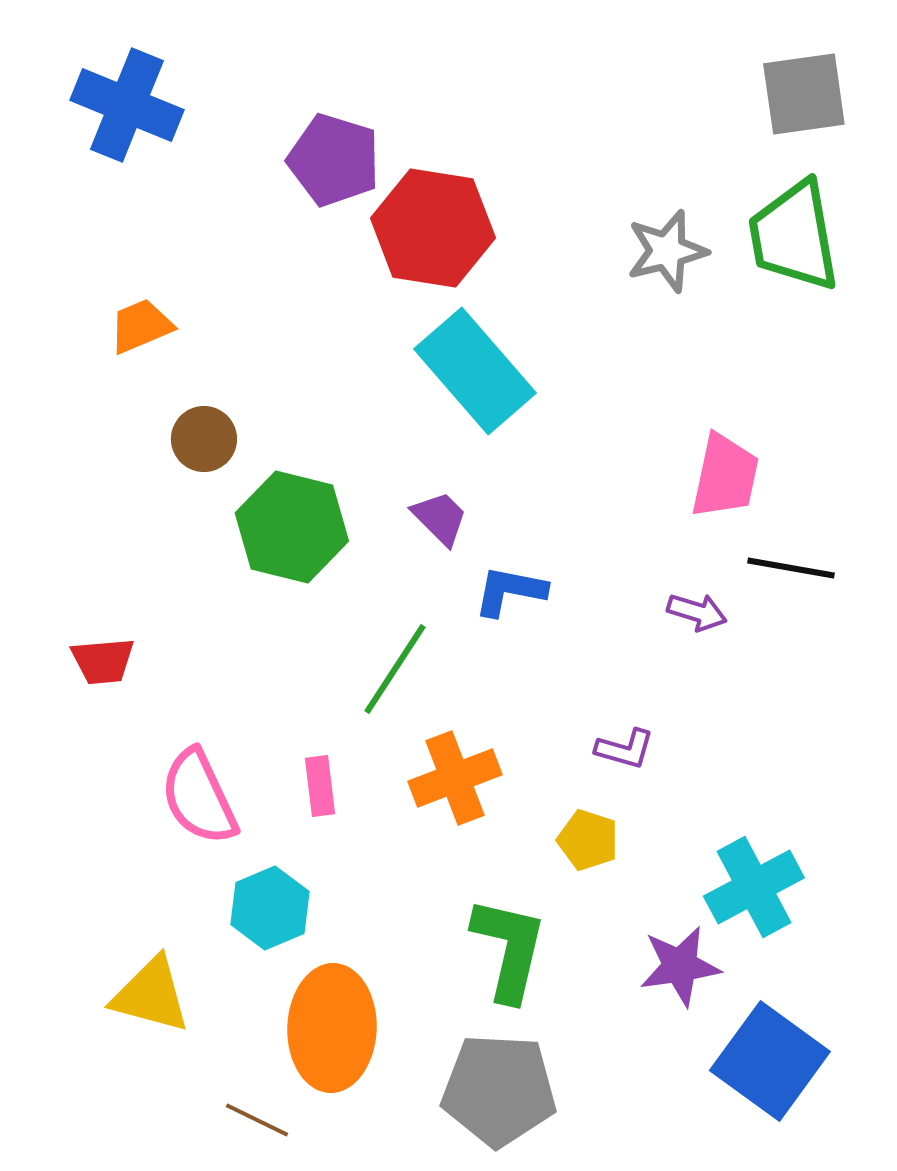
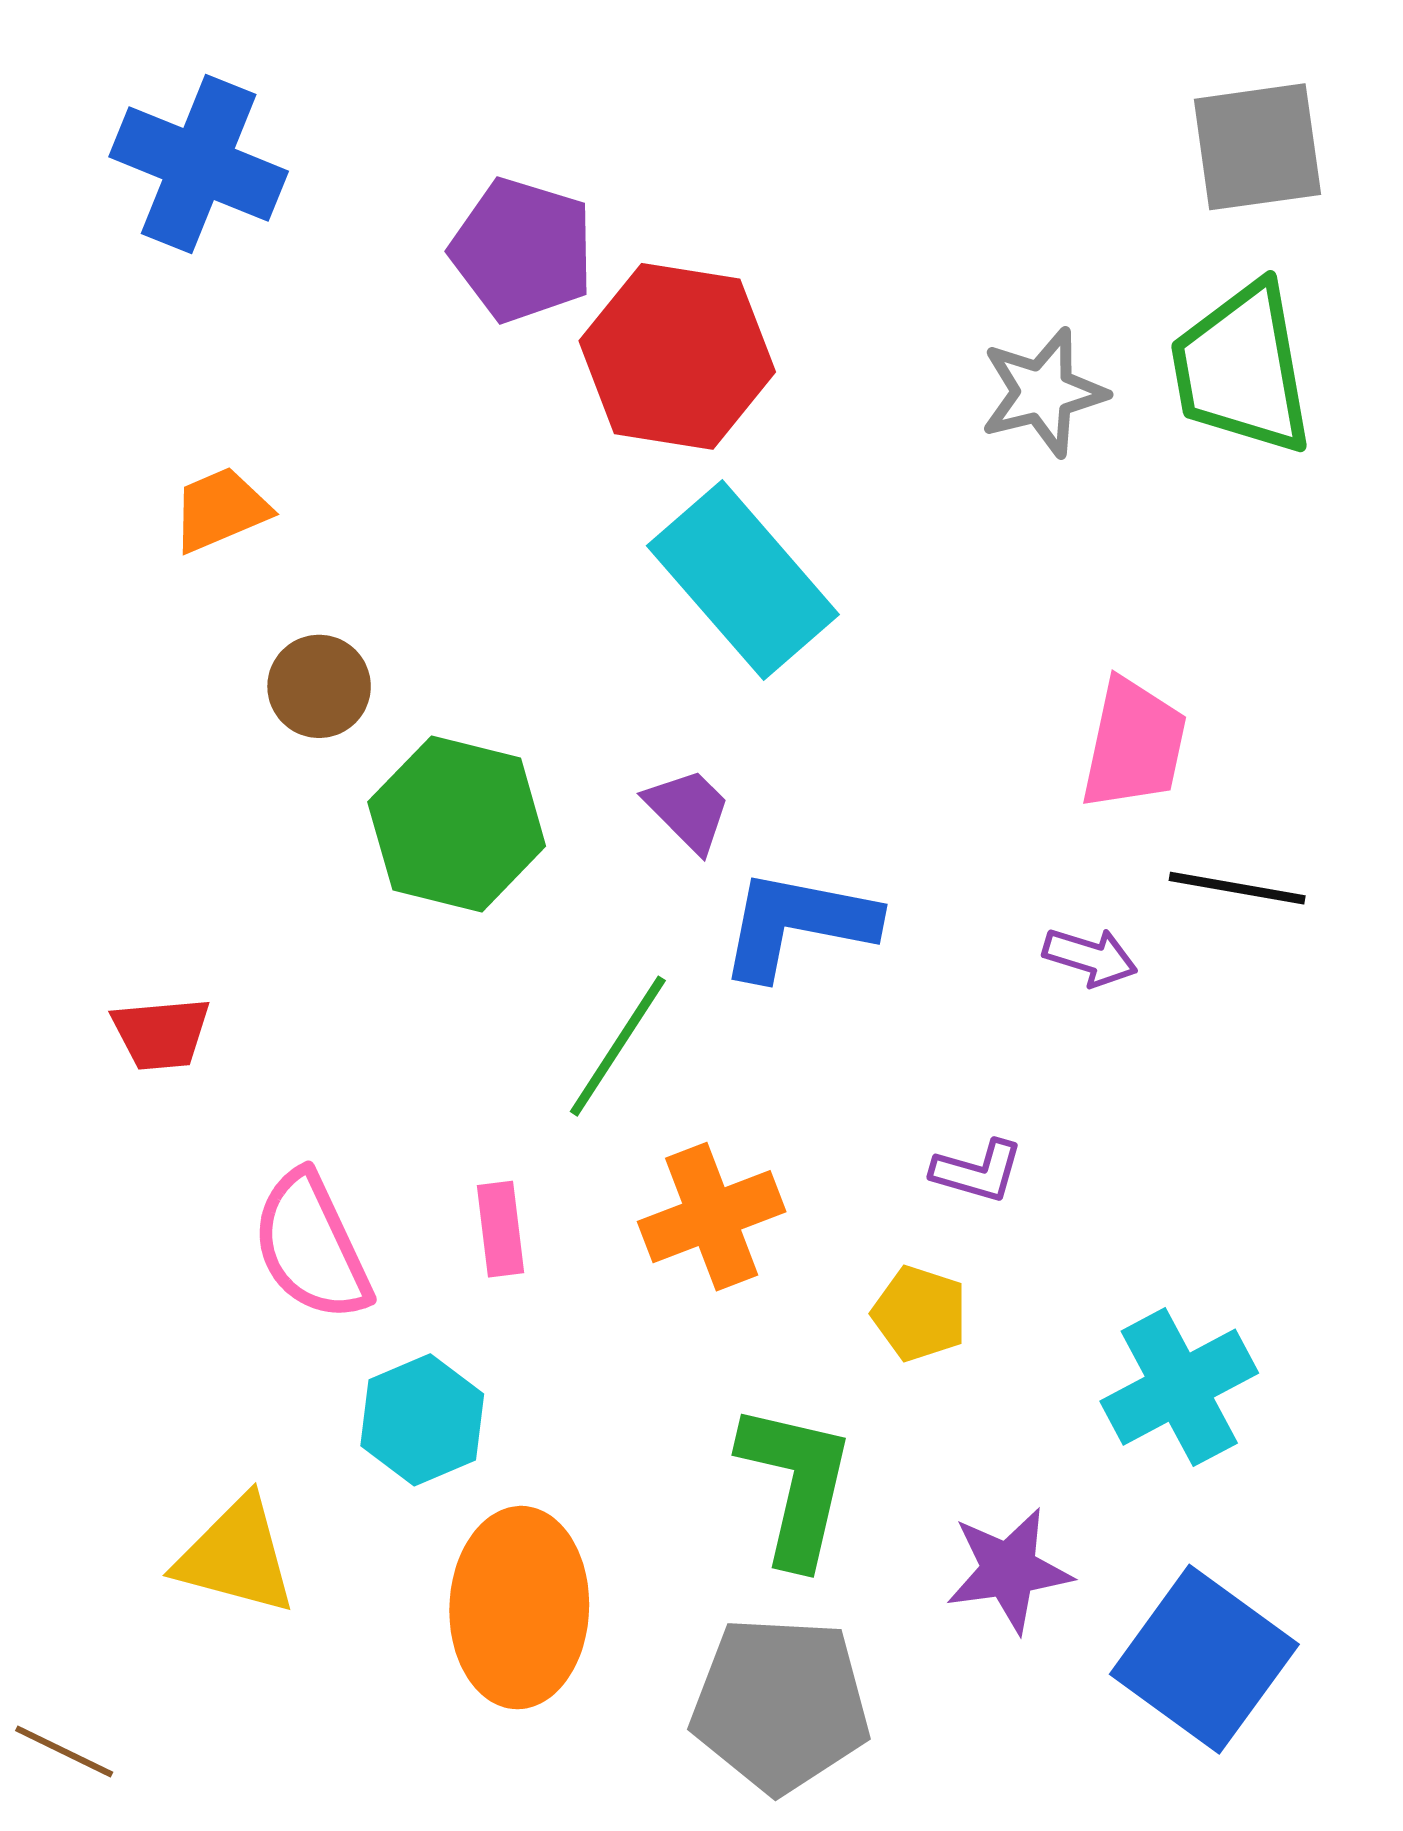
blue L-shape: (510, 591) -> (798, 924), size x1.4
purple star: (680, 966) -> (1009, 1570), moved
brown line: (257, 1120) -> (64, 1751), moved

